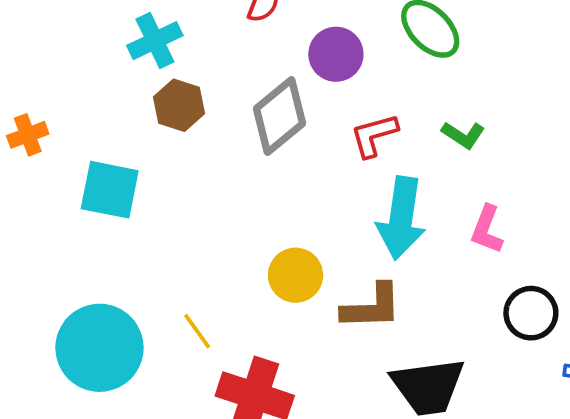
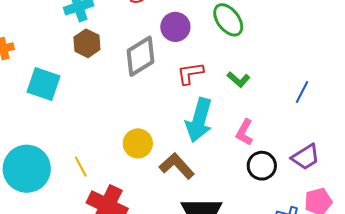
brown L-shape: (372, 307) -> (177, 166), turned -138
black circle: (531, 313) -> (262, 166), moved

